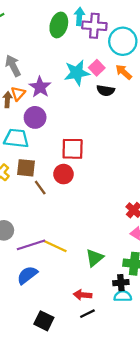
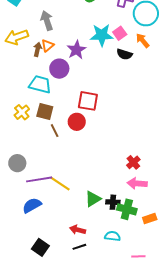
purple star: (40, 87) -> (76, 50), moved
black cross: (121, 283) -> (113, 202), moved

